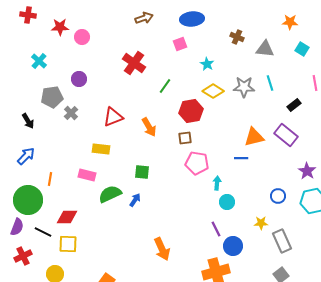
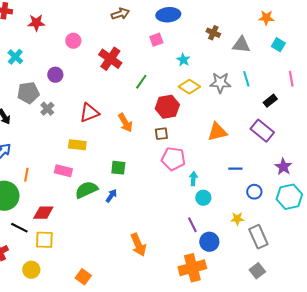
pink circle: (82, 37) -> (73, 41), moved
orange triangle: (254, 137) -> (217, 132), moved
blue line: (241, 158) -> (235, 169), moved

